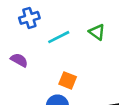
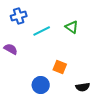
orange square: (68, 80) -> (60, 67), moved

